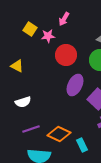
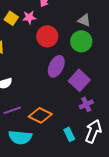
yellow square: (30, 29) -> (11, 18), moved
cyan rectangle: (82, 145) -> (69, 134), moved

